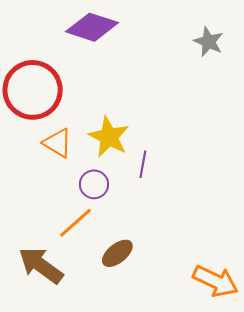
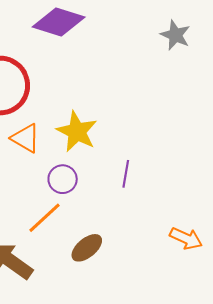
purple line: (143, 164) -> (126, 174), moved
orange arrow: (215, 281) -> (186, 238), moved, size x0.7

